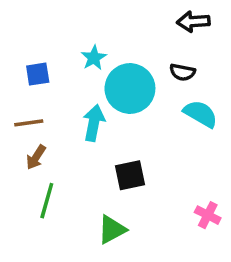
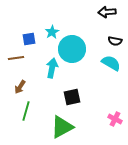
black semicircle: (182, 72) -> (115, 41), moved
blue square: (38, 74) -> (29, 39), moved
brown line: (29, 123) -> (16, 58), moved
green triangle: (112, 230) -> (62, 127), size x1.4

